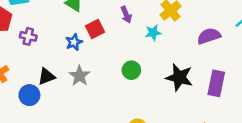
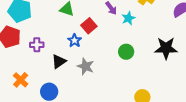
cyan star: (153, 33) -> (128, 18), moved
black triangle: (46, 76) -> (59, 61), moved

